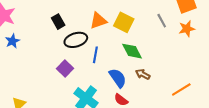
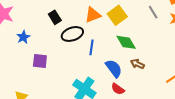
yellow square: (124, 22) -> (117, 15), turned 30
blue star: (12, 41) -> (23, 37), moved
purple square: (65, 68) -> (40, 61), moved, turned -35

